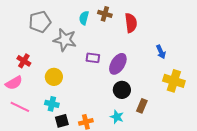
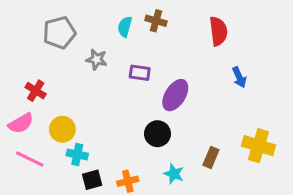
red semicircle: (131, 23) -> (218, 31), moved
gray star: (65, 40) -> (97, 59), size x0.6
purple rectangle: (93, 58) -> (140, 73), moved
yellow circle: (54, 77) -> (62, 129), moved
yellow cross: (174, 81) -> (259, 146), moved
black circle: (122, 90) -> (157, 134), moved

